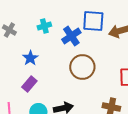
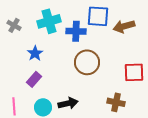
cyan cross: (44, 26) -> (49, 21), size x1.6
blue cross: (71, 36) -> (76, 31), turned 36

